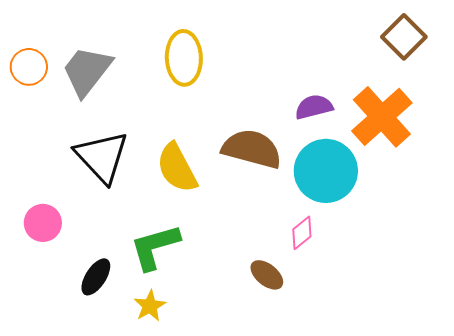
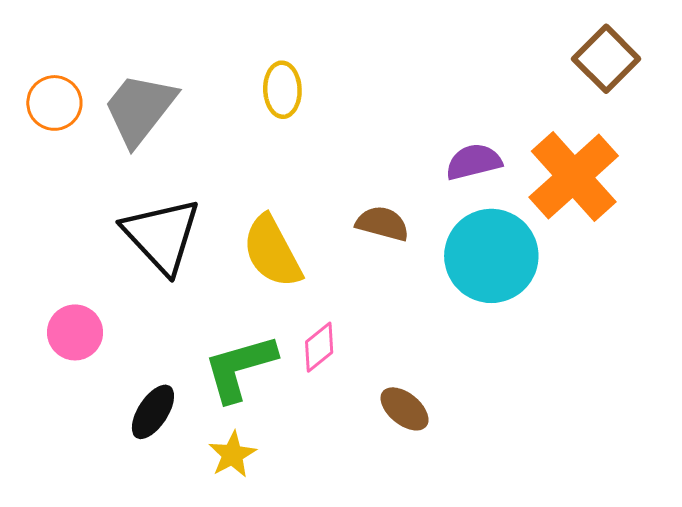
yellow ellipse: (184, 58) -> (282, 90), size x0.7
brown semicircle: (252, 149) -> (382, 224), size x0.6
pink diamond: (302, 233) -> (319, 347), moved

